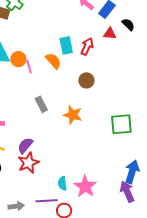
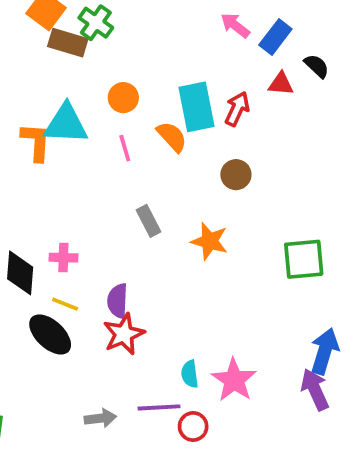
cyan rectangle: (66, 45) -> (197, 107), size x1.4
orange circle: (18, 59) -> (123, 98), moved
purple semicircle: (25, 146) -> (118, 301), turned -36

